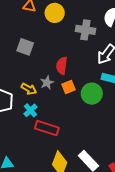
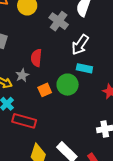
gray cross: (85, 30) -> (59, 21), turned 30
orange square: (69, 87) -> (45, 90), moved

